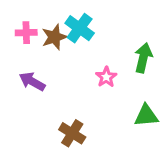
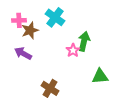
brown star: (54, 37) -> (30, 30), moved
green arrow: (143, 58) -> (84, 41), moved

